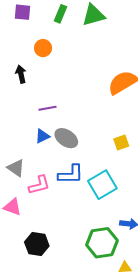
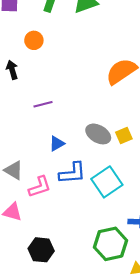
blue triangle: (42, 136) -> (57, 144), moved
gray ellipse: (66, 138) -> (98, 134), moved

